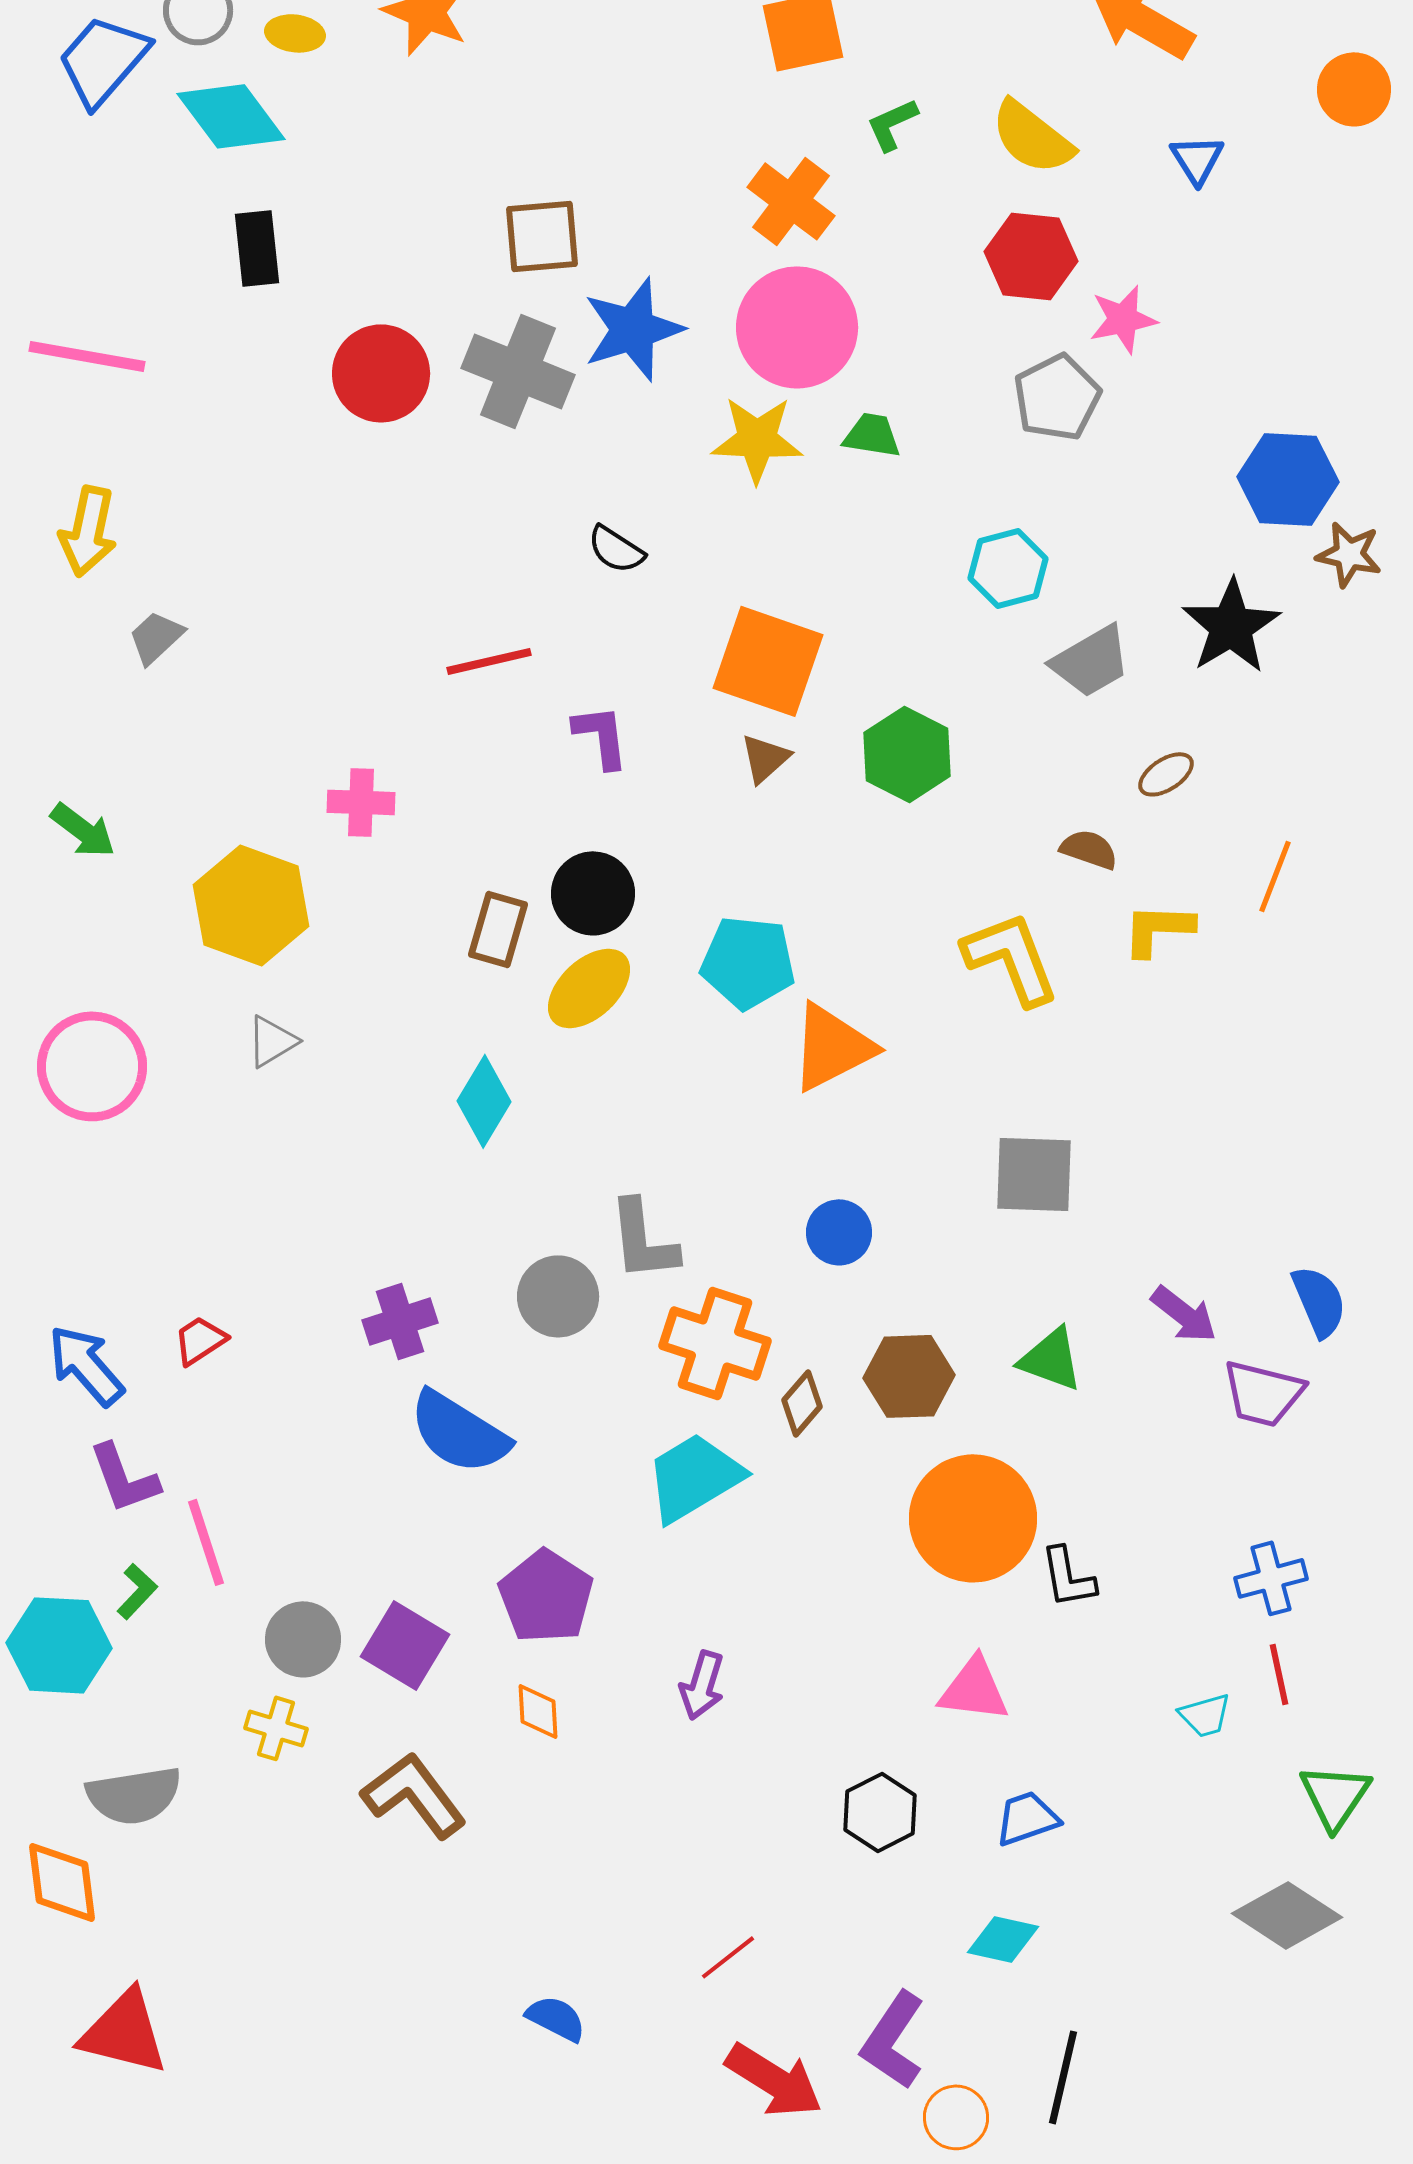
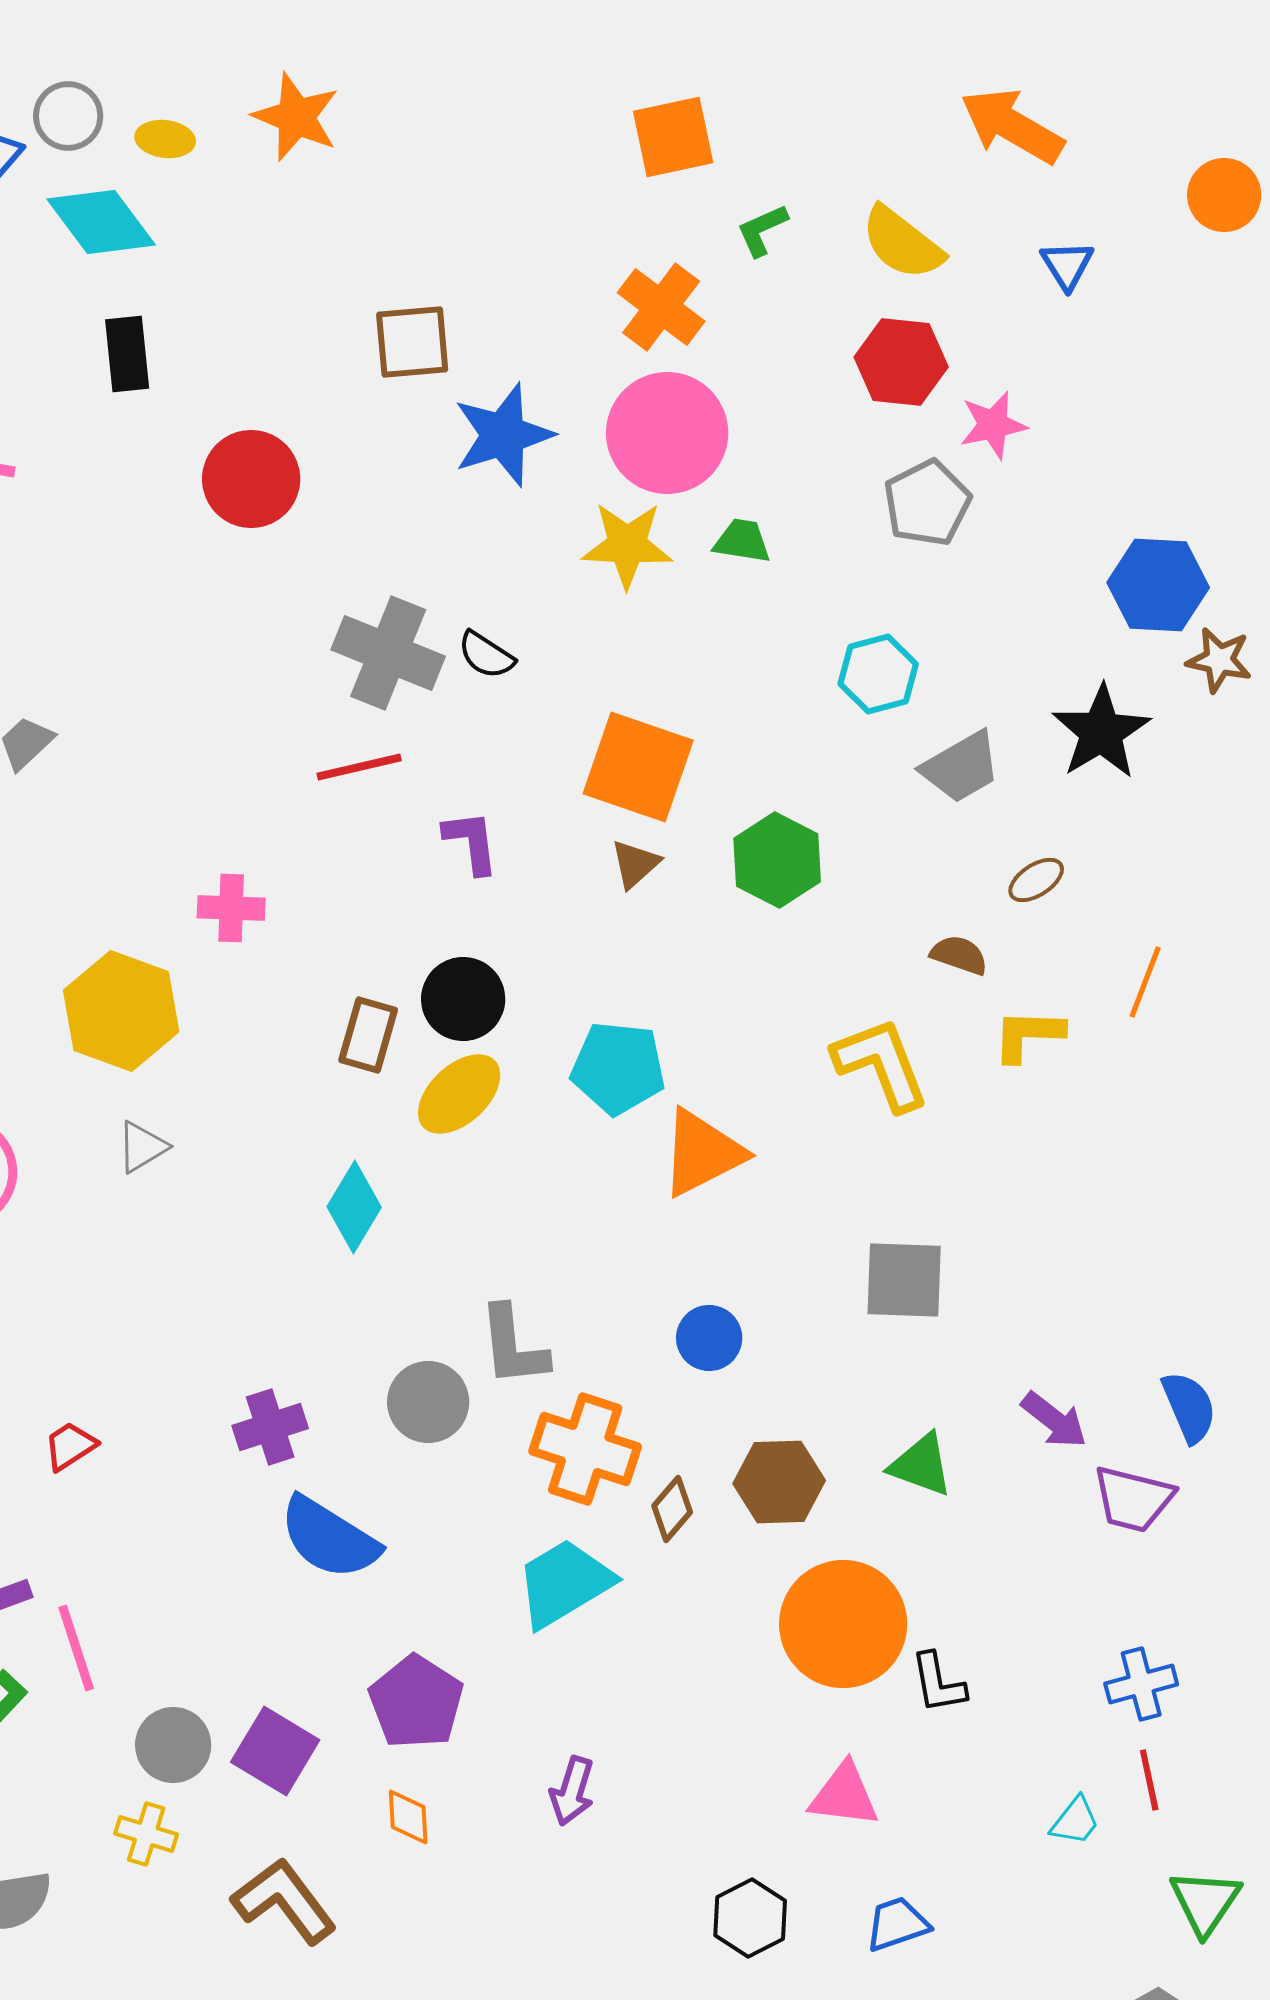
gray cross: (518, 371) -> (388, 653), moved
cyan trapezoid: (1205, 1715) -> (1075, 1821), turned -36

